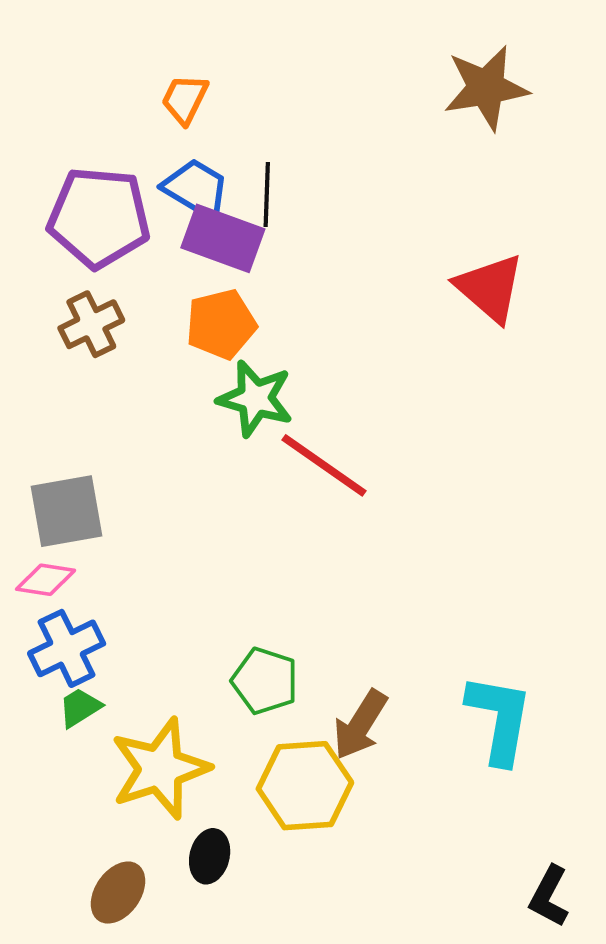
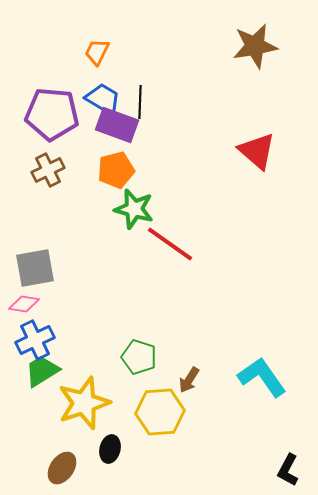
green trapezoid: (80, 708) -> (42, 371), size x1.5
cyan L-shape: (499, 719) -> (262, 377), turned -45
brown arrow: (360, 725) -> (189, 380), size x0.7

